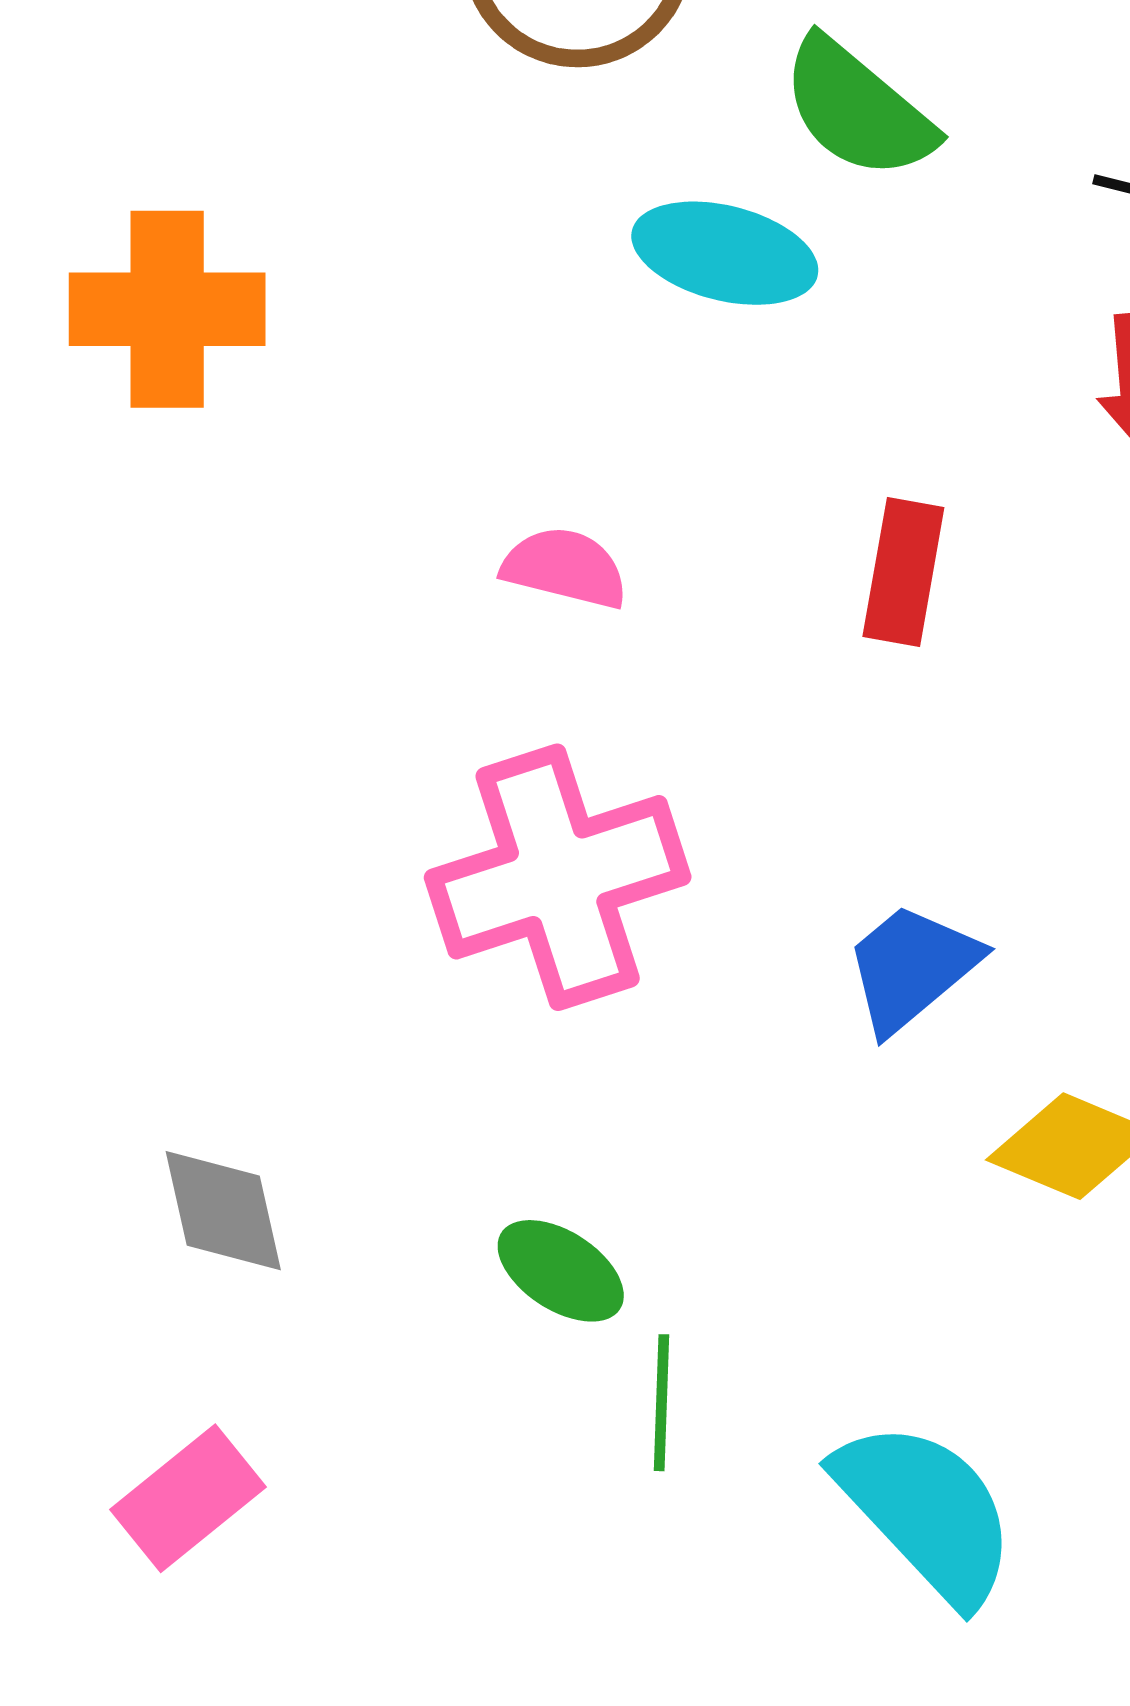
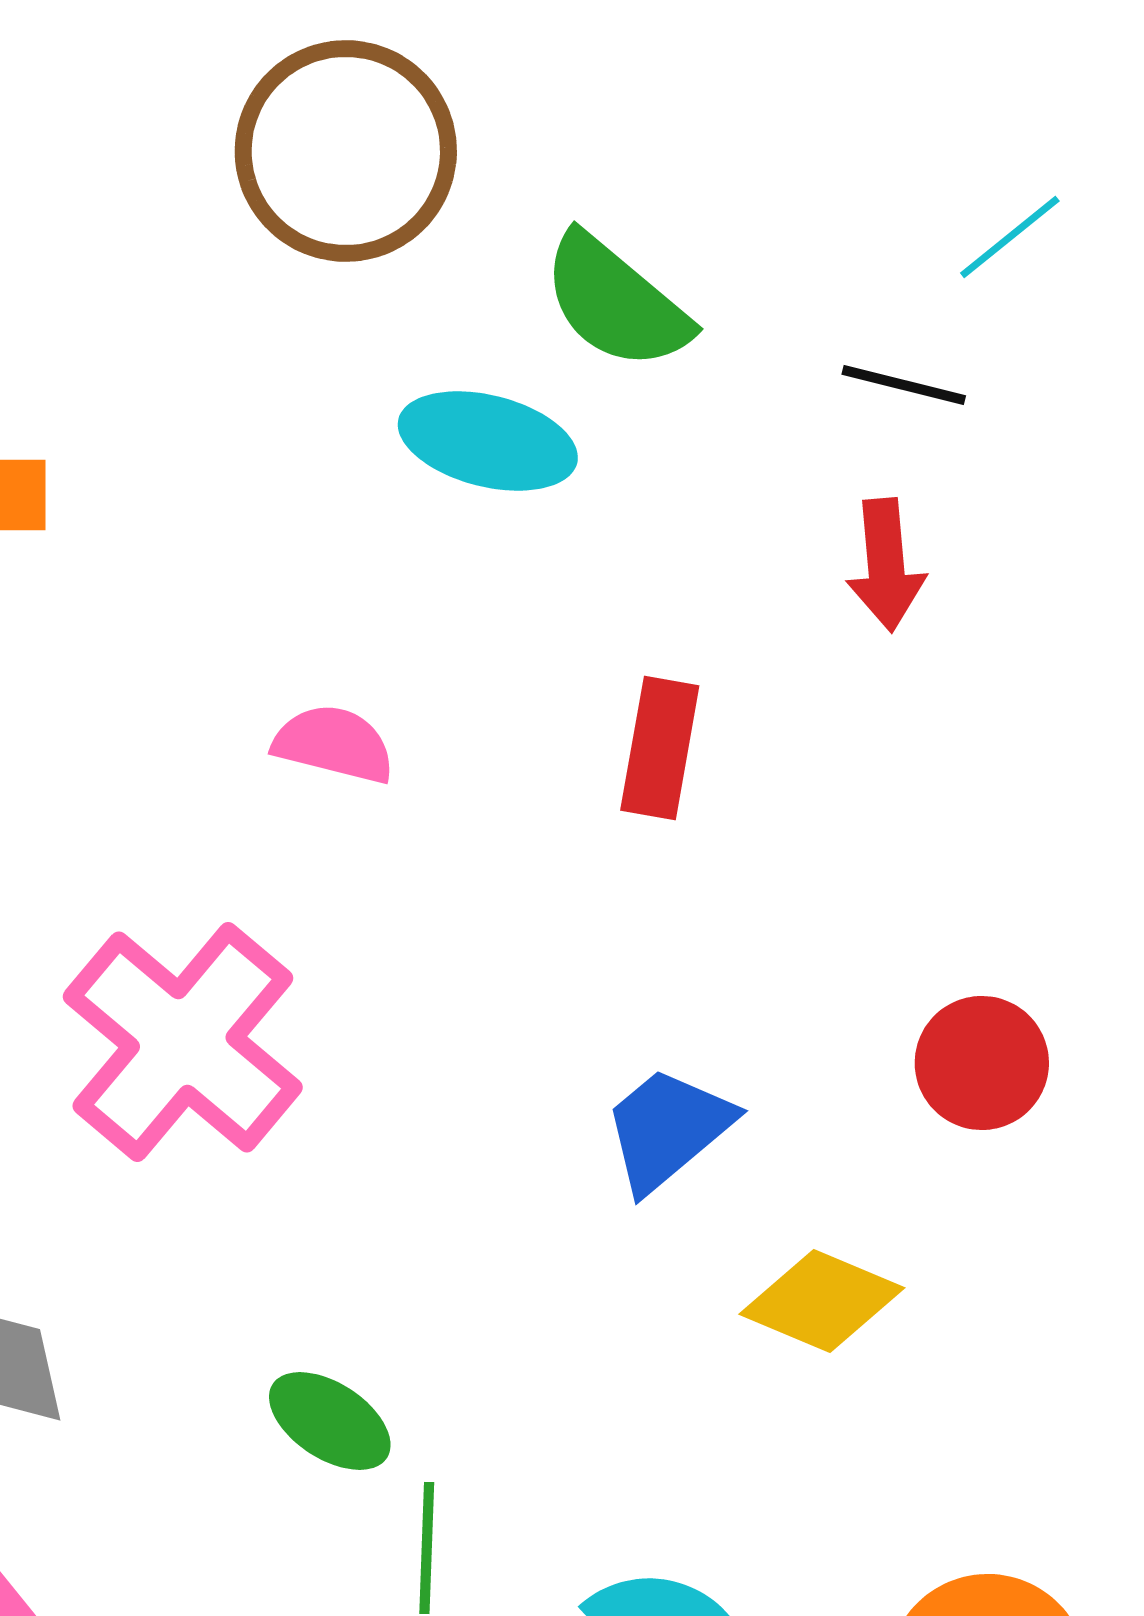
pink cross: (558, 877) -> (183, 1042), moved, turned -32

